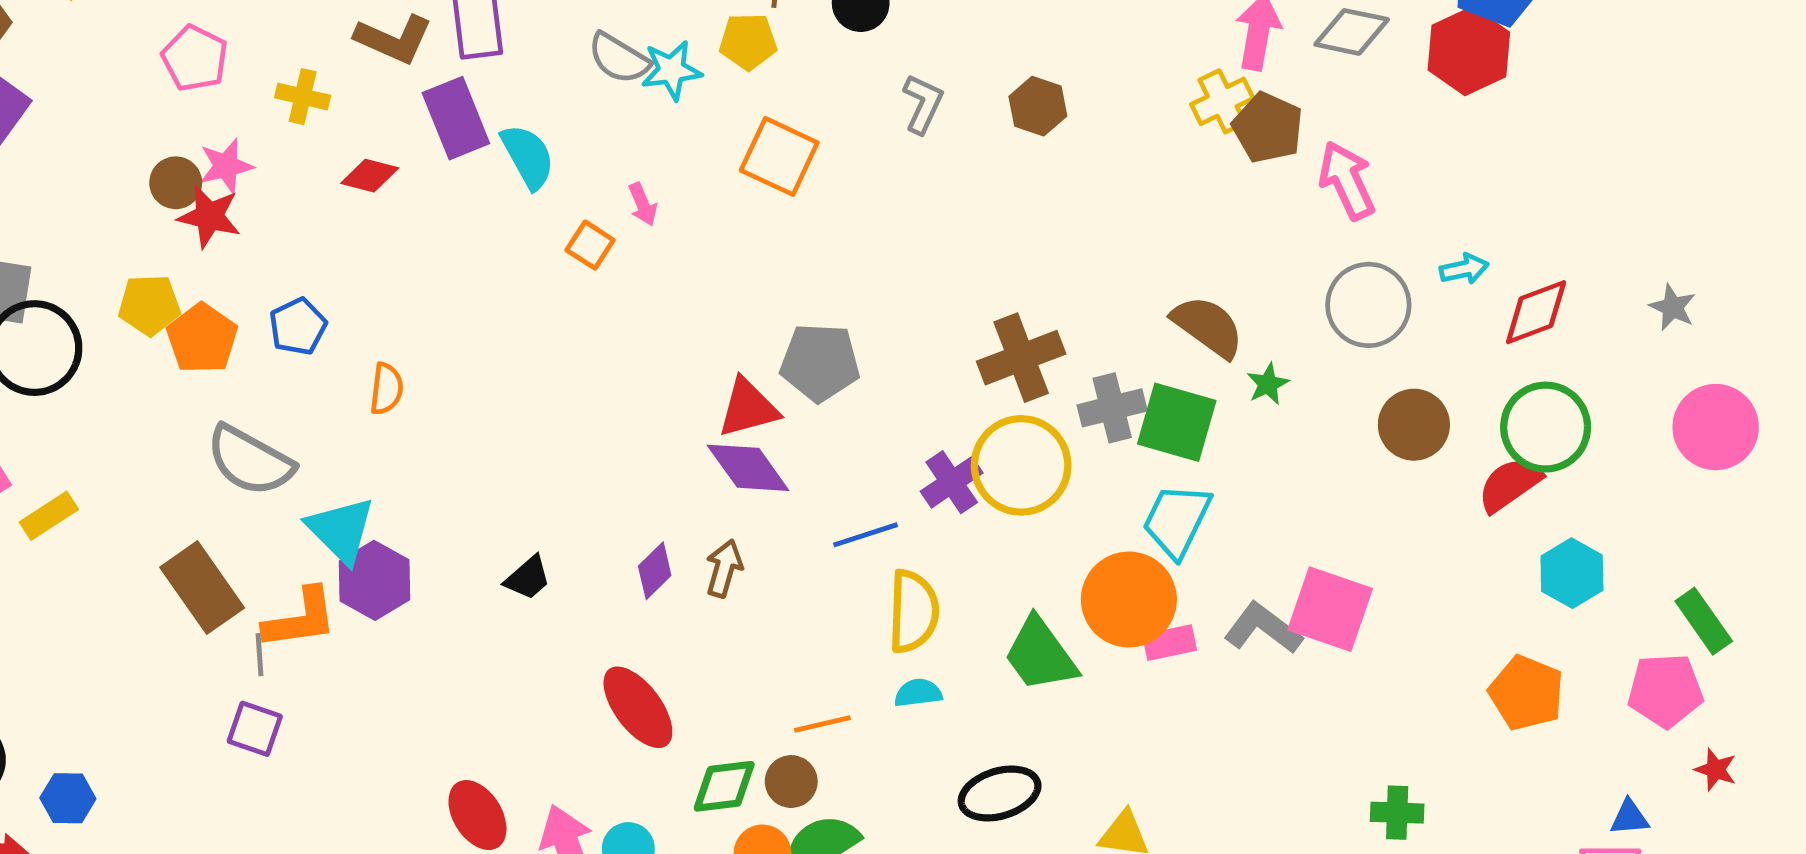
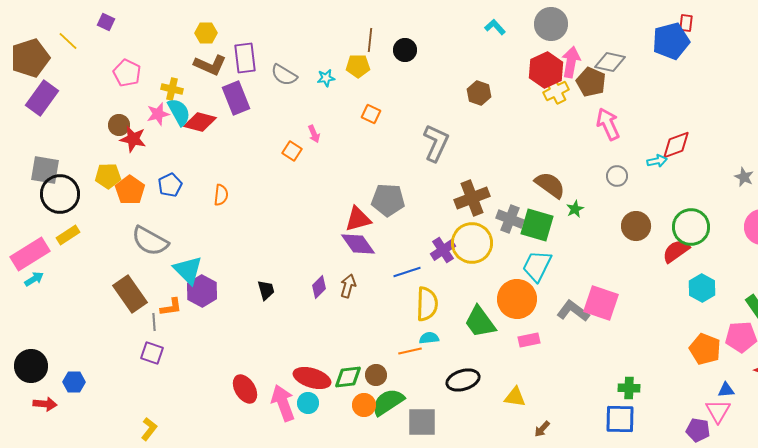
red hexagon: (1469, 51) -> (546, 70), moved
gray semicircle: (619, 58) -> (284, 75), moved
cyan star: (671, 70) -> (326, 78), size x0.7
gray L-shape: (923, 104) -> (436, 143), moved, size x1.5
brown pentagon: (1268, 128) -> (591, 82), moved
cyan semicircle: (528, 156) -> (179, 112), moved
orange square: (779, 156) -> (371, 114), size x0.6
pink star: (226, 166) -> (158, 114), moved
red diamond: (370, 176) -> (200, 122), size x1.4
gray circle: (1368, 305) -> (617, 176), size x0.6
red diamond: (1536, 312) -> (676, 145), moved
orange semicircle: (386, 389) -> (221, 195), moved
gray cross: (1112, 408) -> (510, 219), turned 36
yellow rectangle: (49, 516) -> (68, 235), moved
black trapezoid: (528, 578) -> (266, 290), turned -65
orange L-shape: (300, 619) -> (171, 307), size x0.7
pink rectangle: (1170, 643) -> (529, 340), moved
orange pentagon: (1526, 693) -> (705, 349), moved
red ellipse: (638, 707) -> (312, 378), moved, turned -36
orange line: (822, 724) -> (410, 351), moved

